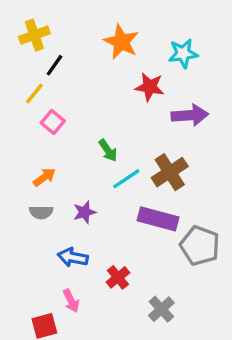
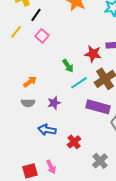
red star: (150, 87) -> (93, 54), moved
yellow line: (34, 94) -> (16, 32), moved
pink square: (53, 122) -> (42, 36), moved
pink arrow: (71, 301) -> (51, 167), moved

